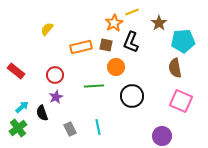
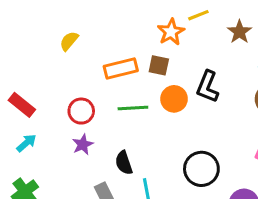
black L-shape: (131, 42) -> (208, 87), moved
green line: (94, 86) -> (133, 108), moved
black circle: (132, 96) -> (201, 169), moved
cyan arrow: (22, 107) -> (26, 143), moved
black semicircle: (42, 113) -> (124, 163), moved

